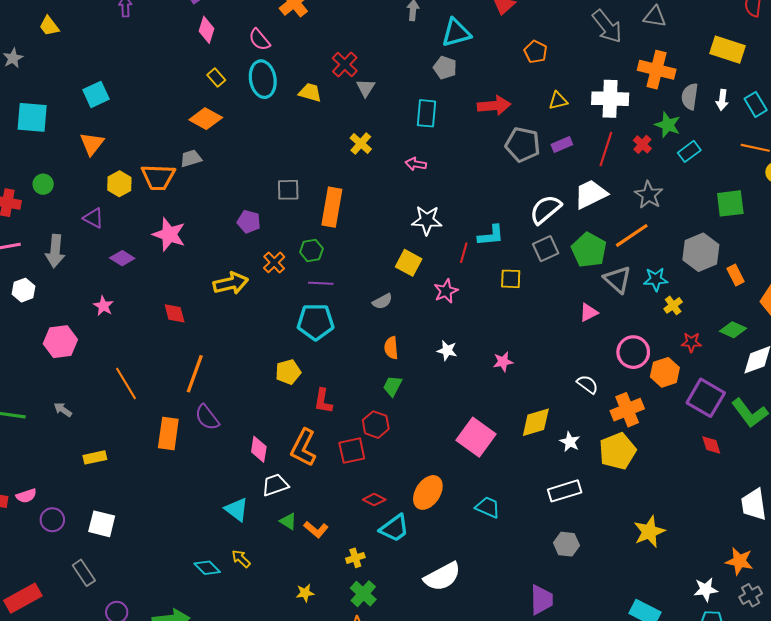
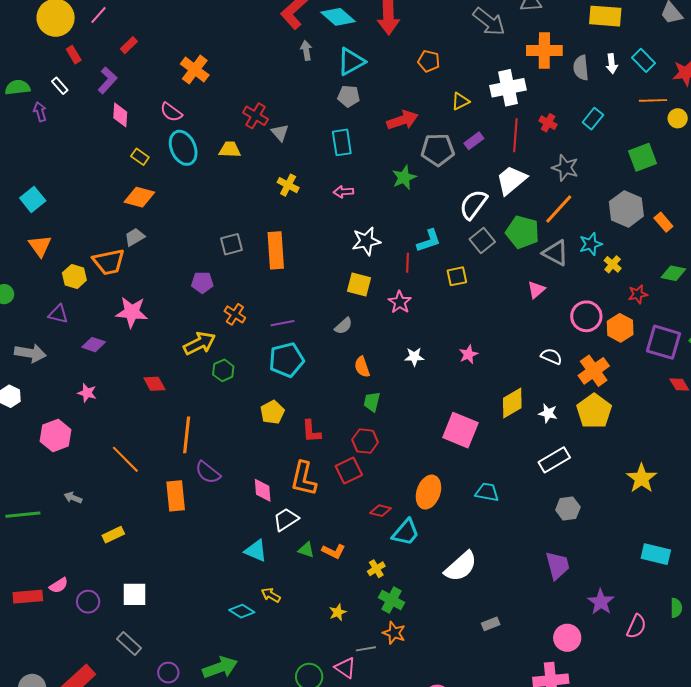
green star: (668, 125) -> (404, 177), moved, turned -30
green hexagon: (311, 250) -> (223, 370), moved
gray arrow: (55, 251) -> (30, 353), turned -72

